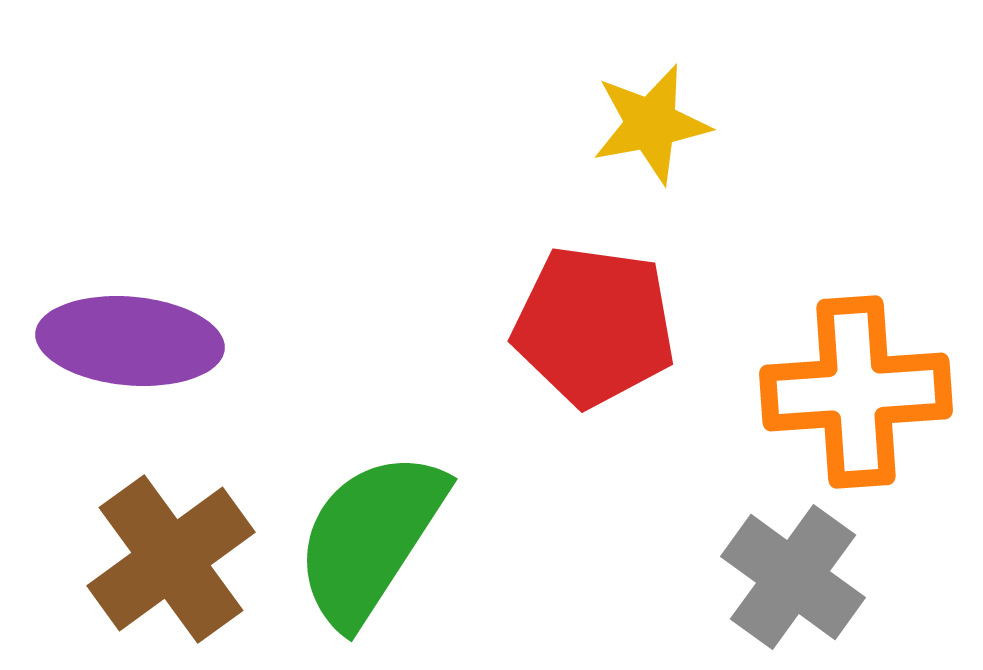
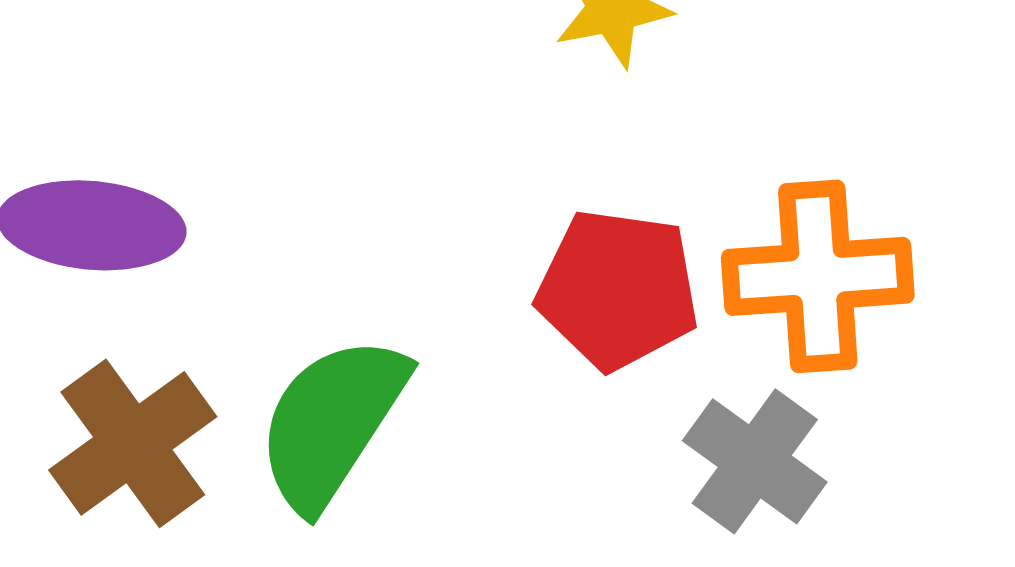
red pentagon: (594, 326) -> (618, 289), moved

